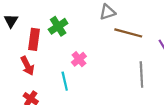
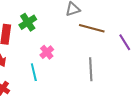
gray line: (141, 75) -> (91, 69), moved

